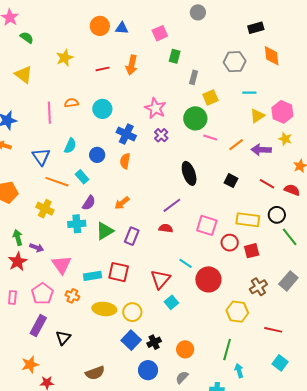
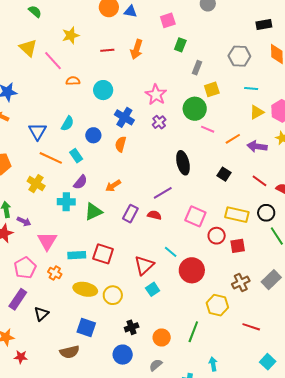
pink line: (49, 113) -> (53, 61), moved, turned -45
purple rectangle: (132, 236) -> (130, 214), moved
blue square: (131, 340) -> (86, 328), moved, turned -30
green line: (227, 350) -> (193, 332), moved
cyan square: (280, 363) -> (268, 362), moved

